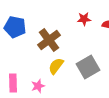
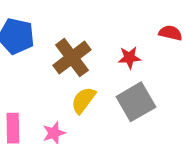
red star: (84, 19) -> (129, 58), moved

